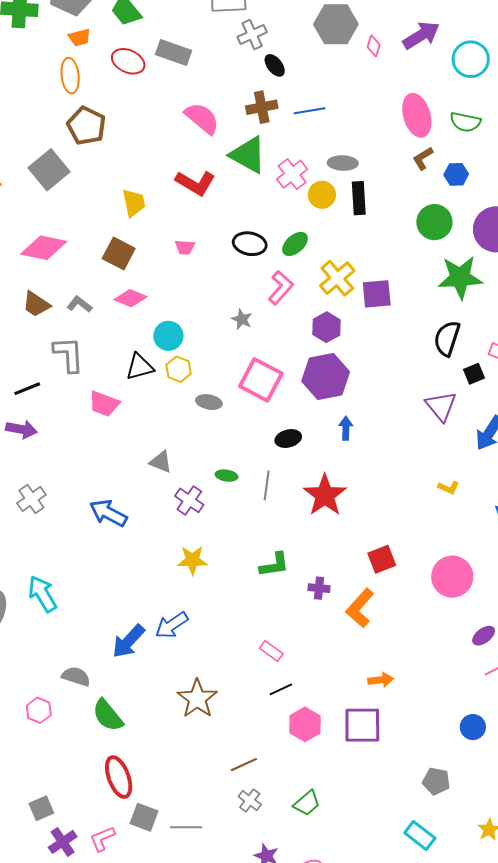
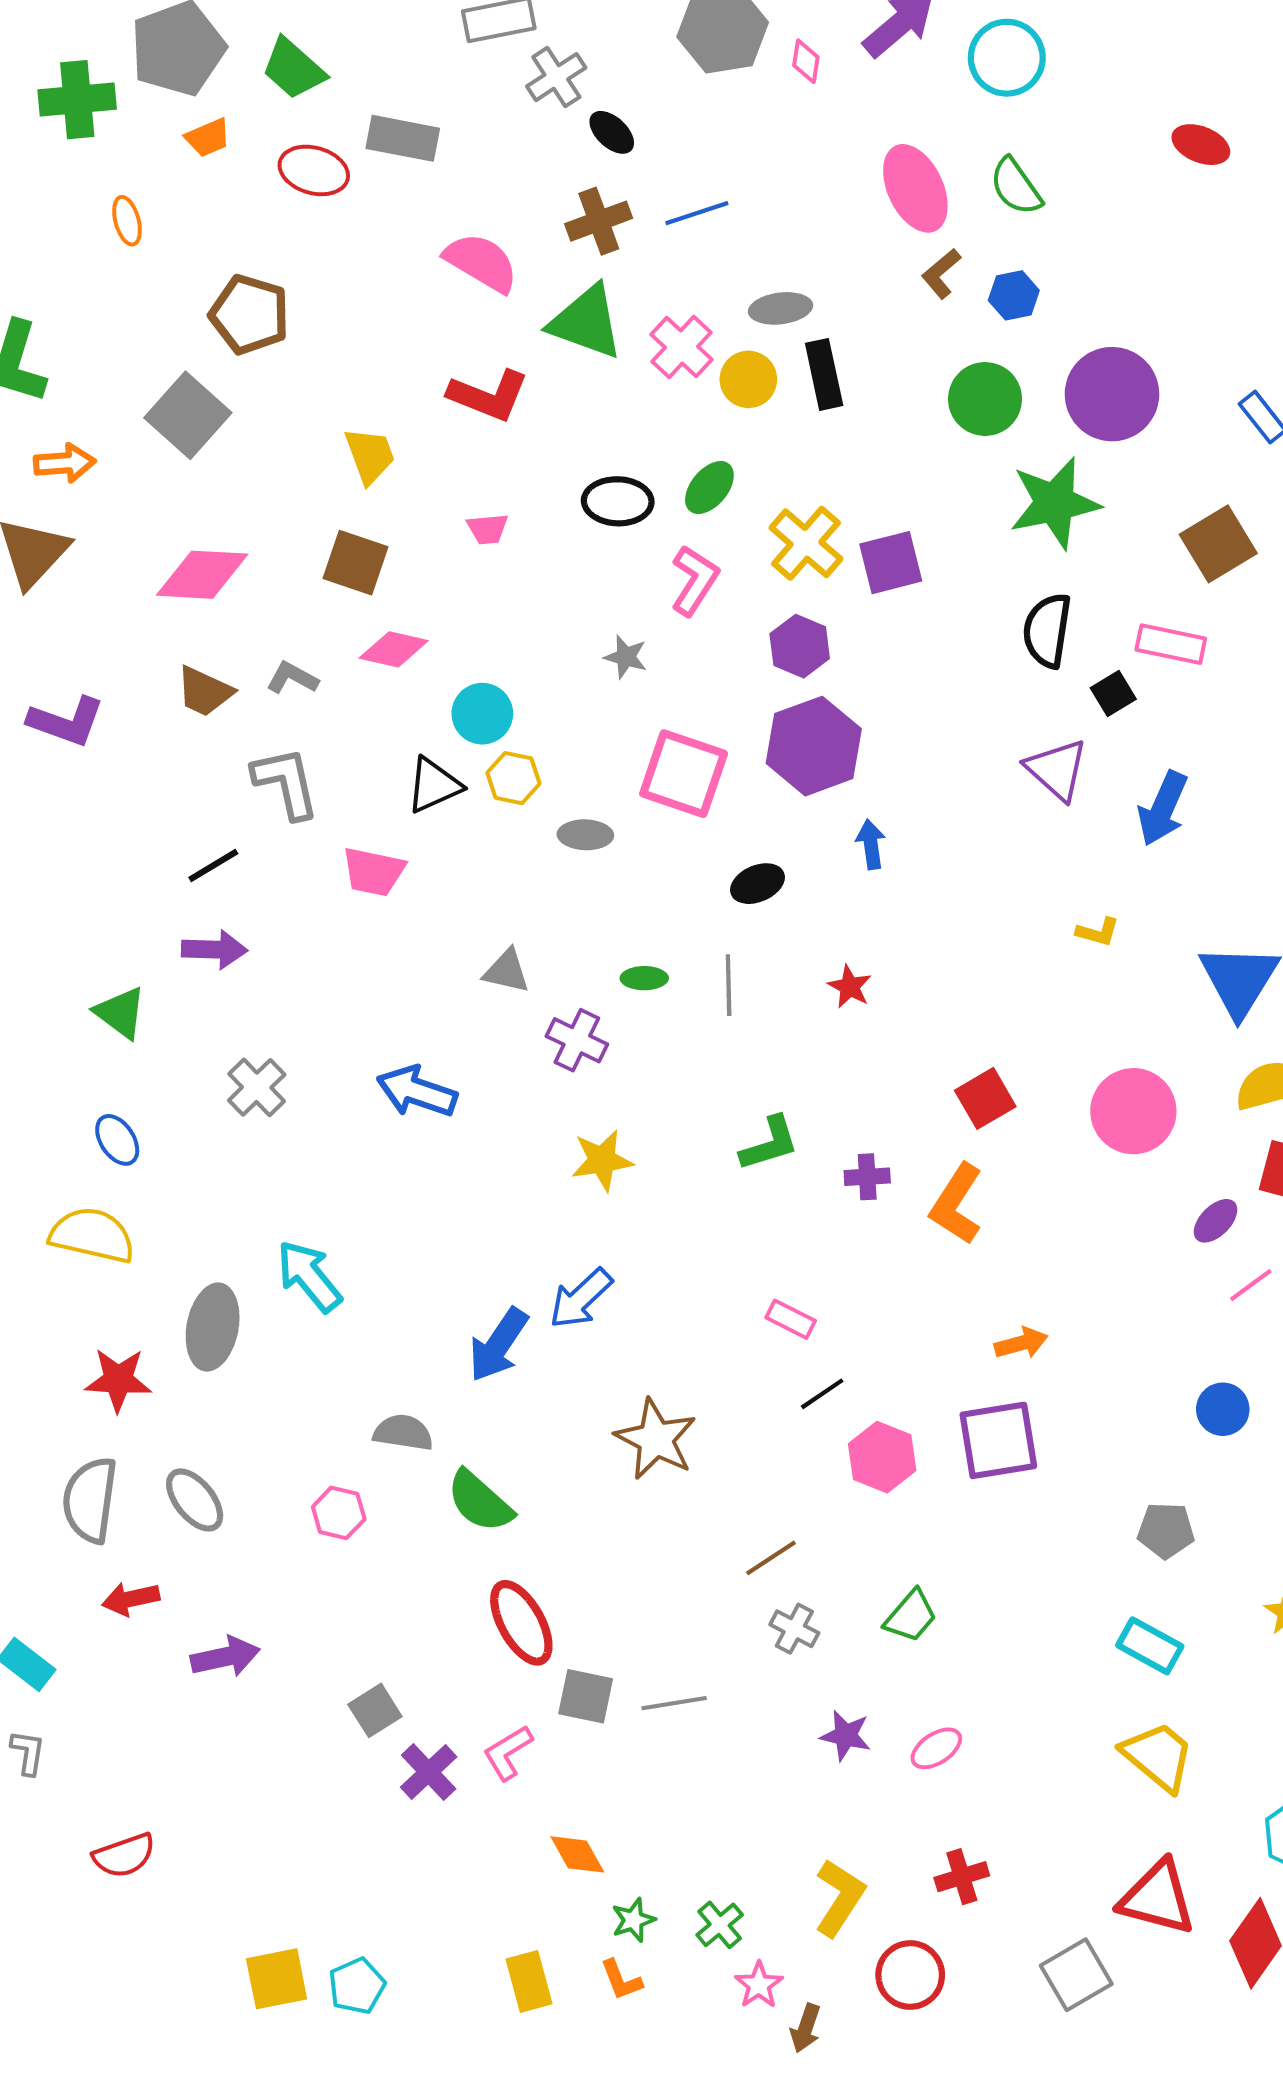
orange ellipse: (70, 76) -> (127, 221), moved, size x0.7
green semicircle: (465, 122) -> (1016, 187), turned 52
red star: (325, 495) -> (850, 987), size x0.5

